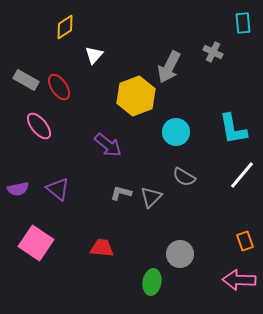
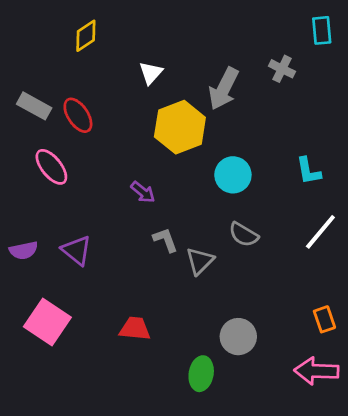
white triangle: (94, 55) -> (151, 73), moved
cyan L-shape: (233, 129) -> (309, 171), size x0.7
purple arrow: (108, 145) -> (143, 192), size x0.7
gray L-shape: (121, 193) -> (165, 240), moved, turned 55

